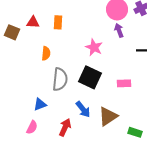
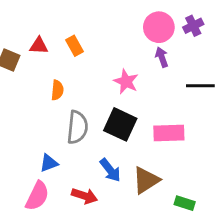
orange rectangle: (58, 22) -> (74, 46), turned -32
pink rectangle: (124, 83) -> (169, 133), size x1.5
pink semicircle: (32, 127) -> (37, 196), size x1.5
red arrow: (65, 127) -> (85, 196), turned 84

